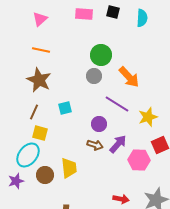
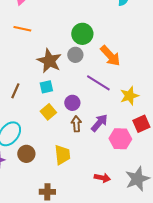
brown star: (39, 80) -> (49, 61), moved
purple circle: (99, 124) -> (72, 103), moved
yellow square: (40, 133) -> (48, 112), moved, turned 35
brown arrow: (95, 145) -> (76, 124), turned -112
yellow trapezoid: (69, 168) -> (62, 155), moved

